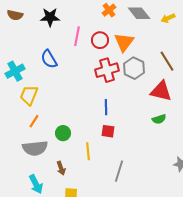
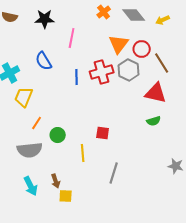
red circle: (100, 40) -> (142, 49), moved
blue line: (106, 107) -> (77, 77), moved
orange line: (34, 121) -> (37, 123), moved
brown arrow: (61, 168) -> (56, 181), moved

